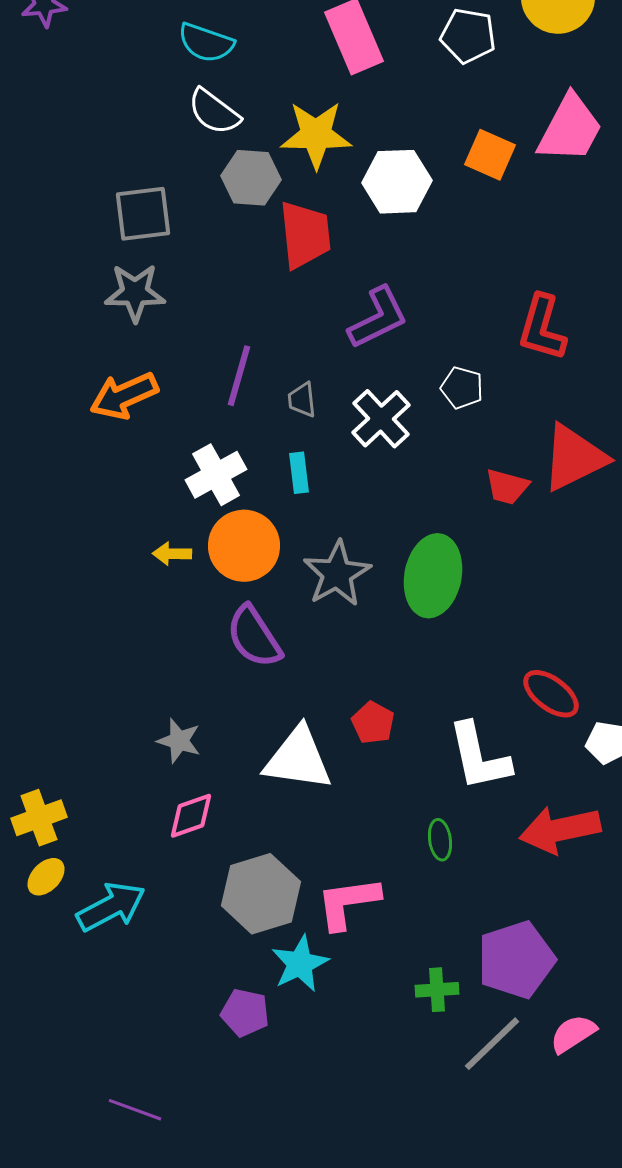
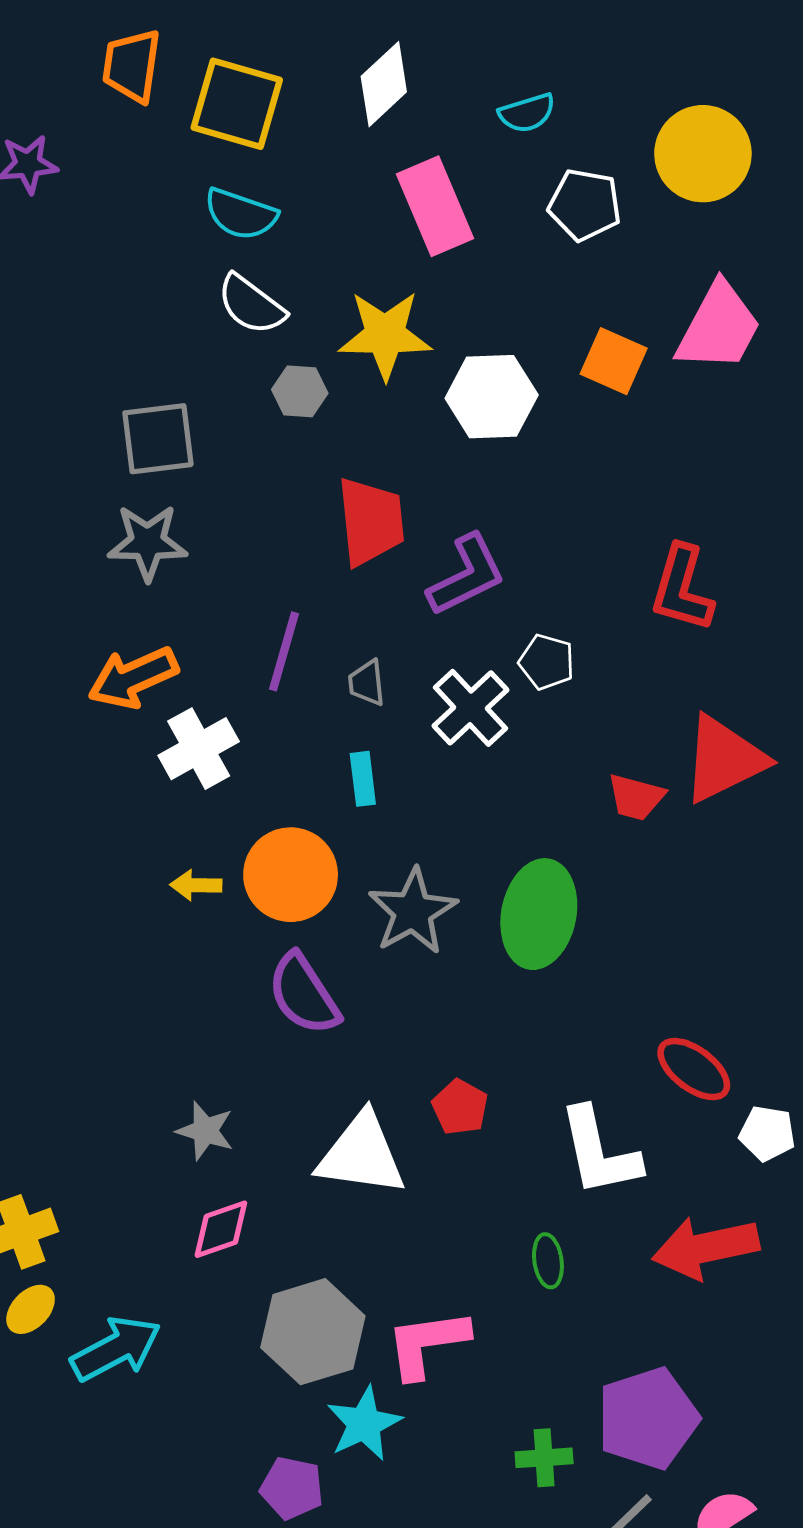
gray hexagon: (251, 178) -> (300, 391), size x0.7
red trapezoid: (305, 235) -> (371, 521), moved
white pentagon: (462, 388) -> (547, 662), moved
white cross: (216, 475) -> (199, 749), moved

